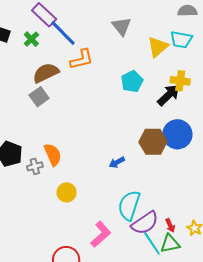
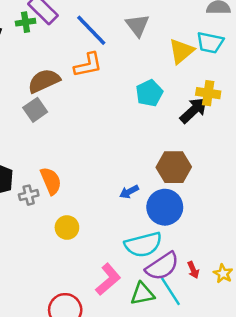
blue line: (63, 33) -> (91, 30), moved
green cross: (31, 39) -> (26, 22), moved, turned 35
blue circle: (177, 134) -> (165, 207), moved
cyan semicircle: (129, 205) -> (143, 245), turned -124
green triangle: (170, 244) -> (142, 294), moved

